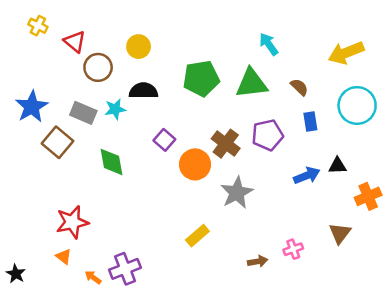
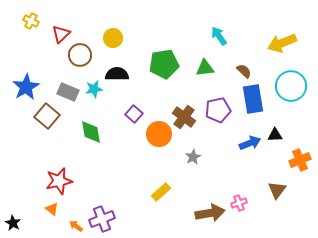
red triangle: (75, 42) -> (61, 34), turned 36
green triangle: (251, 83) -> (205, 68), size x0.7
blue rectangle: (310, 121) -> (253, 99), size x1.8
gray star: (237, 193) -> (193, 157), size x0.6
brown arrow: (258, 261) -> (210, 213), size x1.8

